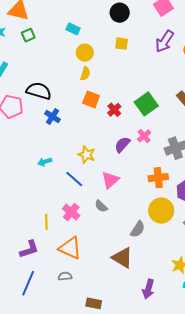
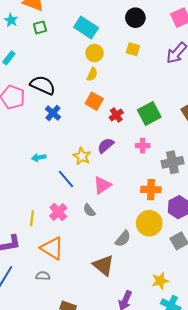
cyan rectangle: (73, 29) -> (86, 28), size x1.6
pink cross: (144, 136) -> (143, 146), turned 32
purple semicircle: (122, 145) -> (106, 146), moved

